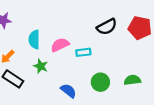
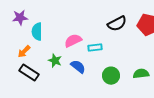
cyan semicircle: (34, 39) -> (37, 32), moved
blue semicircle: (68, 91) -> (78, 67), moved

